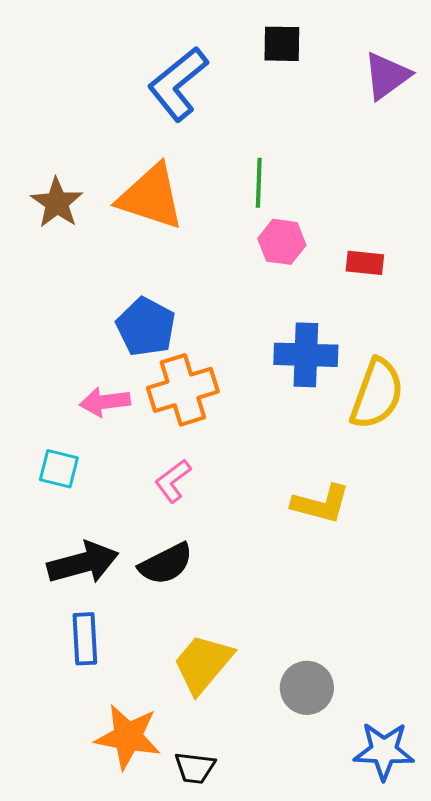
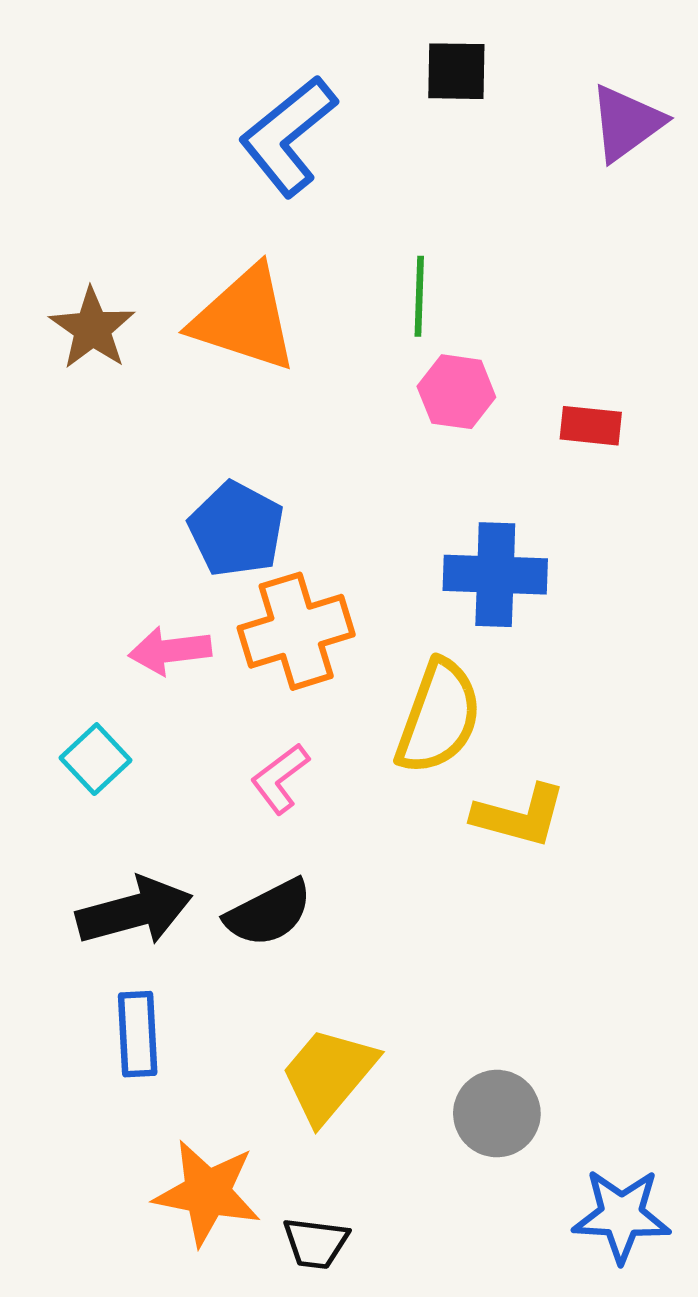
yellow semicircle: (377, 394) -> (439, 717), moved
cyan square: (59, 469) -> (95, 759), turned 33

